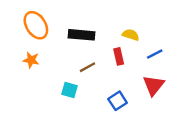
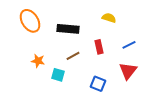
yellow semicircle: (131, 35) -> (109, 18), moved
orange star: (31, 60) -> (38, 61), moved
blue square: (118, 101) -> (98, 84), turned -35

